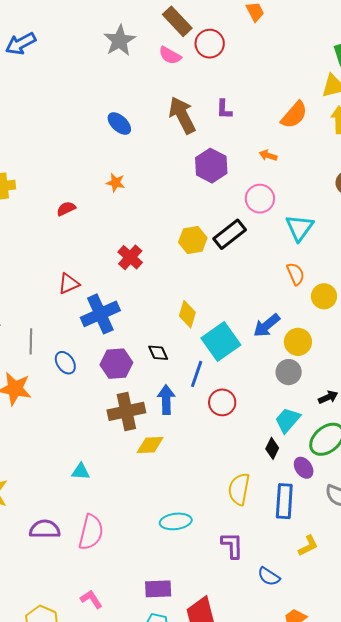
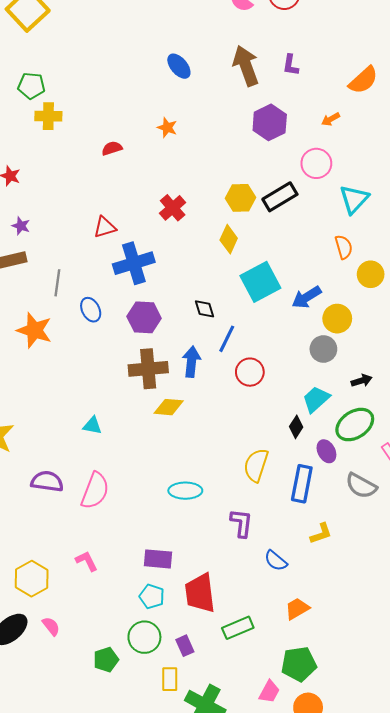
orange arrow: (268, 155) -> (331, 119), turned -54
yellow diamond: (187, 314) -> (229, 239), moved
cyan square: (221, 341) -> (260, 282), moved
black diamond: (158, 353) -> (204, 309), moved

